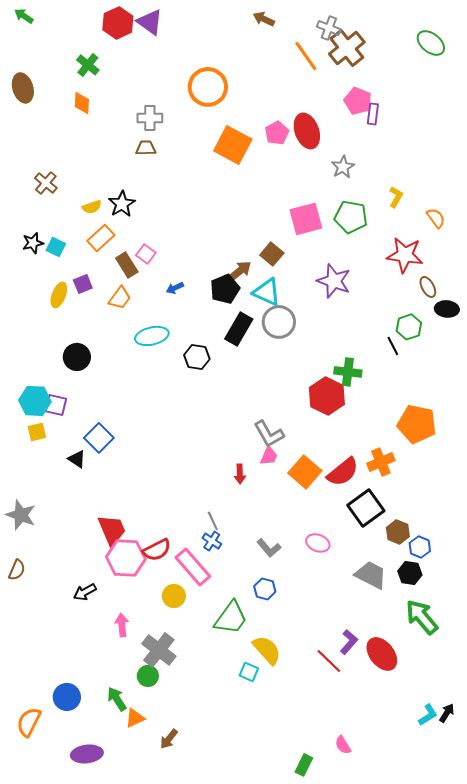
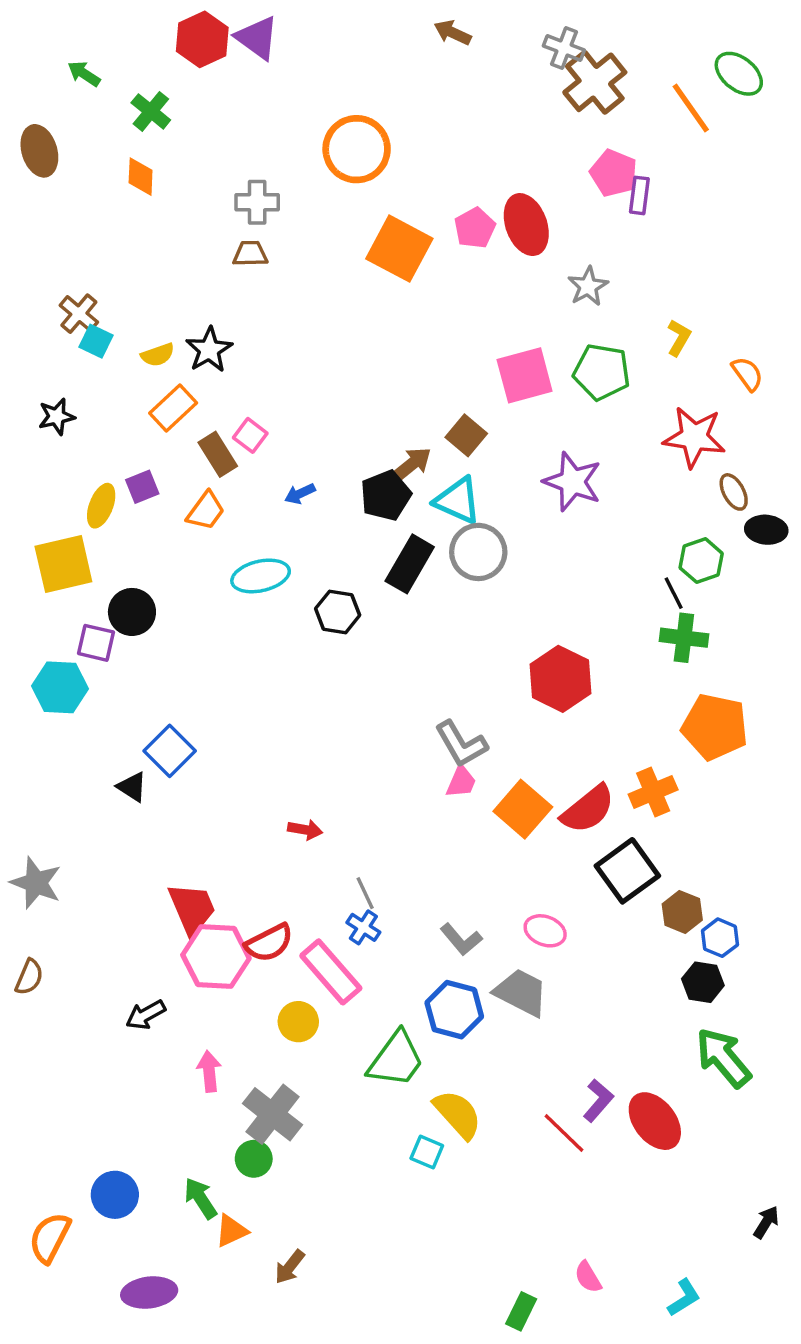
green arrow: (24, 16) -> (84, 74), moved
orange line: (306, 56) -> (691, 108), moved
cyan square: (56, 247) -> (96, 341), moved
green cross: (348, 372) -> (684, 638), moved
purple square: (56, 405) -> (96, 643), moved
yellow square: (37, 432) -> (63, 564), moved, size x1.8
red arrow: (240, 474) -> (305, 830), moved, turned -78
gray trapezoid: (371, 575) -> (521, 993), moved
blue hexagon: (265, 589) -> (454, 1010), size x1.5
cyan L-shape: (428, 715) -> (684, 1298), moved

